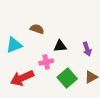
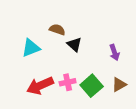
black triangle: (60, 46) -> (74, 44), moved, turned 48
pink cross: (46, 62) -> (68, 82), moved

